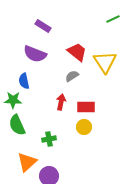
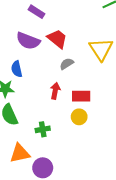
red trapezoid: (77, 52) -> (57, 39), moved
orange triangle: (27, 162) -> (20, 153), turned 30

